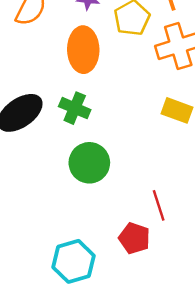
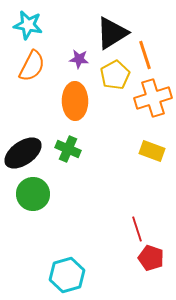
green circle: (89, 163) -> (33, 194), moved
red pentagon: (134, 238) -> (151, 258), moved

